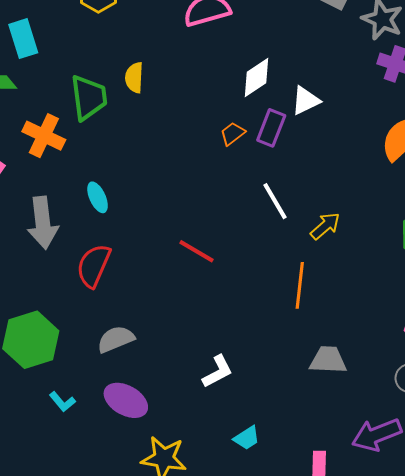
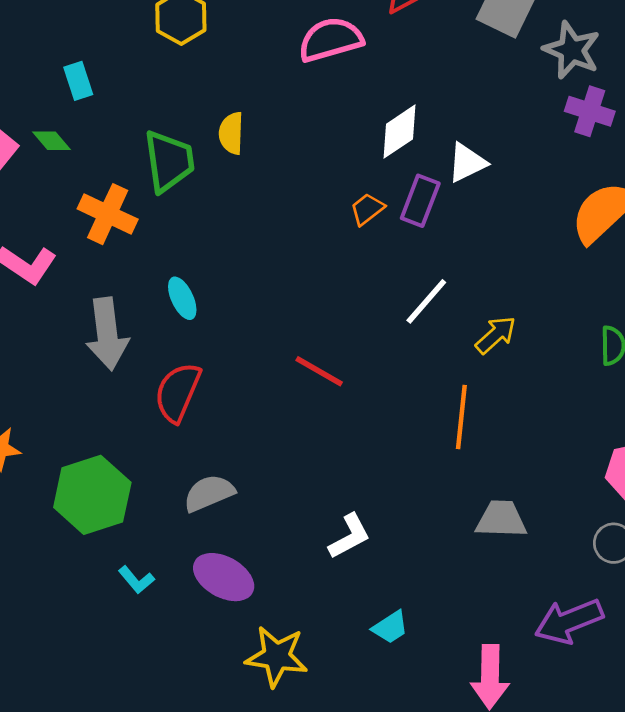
cyan rectangle: (23, 39) -> (78, 81), size x0.7
white line: (275, 201) -> (426, 301), turned 72

